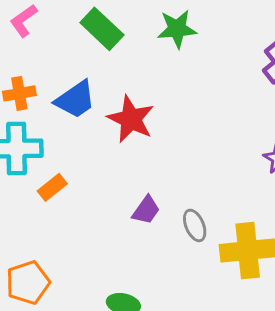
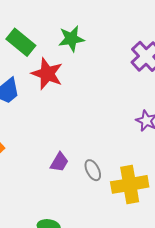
red star: (131, 119) -> (47, 74), moved

